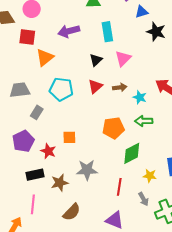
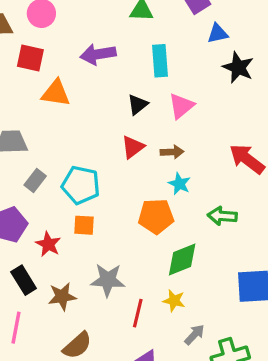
orange triangle: (45, 57) -> (56, 93), turned 42
cyan pentagon: (61, 89) -> (81, 185), moved
cyan star: (140, 97) -> (179, 184), moved
green arrow: (144, 121) -> (222, 216), moved
black rectangle: (35, 175) -> (24, 280), turned 66
yellow star: (150, 176) -> (174, 301), moved
red line: (119, 187) -> (138, 313), moved
gray arrow: (144, 199) -> (194, 335), turned -112

